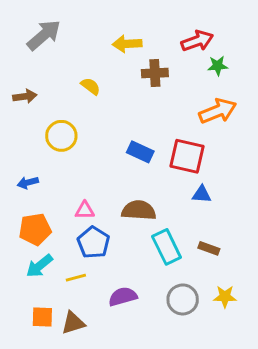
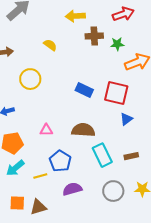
green star: (218, 66) -> (117, 44), moved
blue triangle: (202, 194) -> (126, 119), turned -40
blue pentagon: (94, 243) -> (60, 161), moved
brown rectangle: (209, 248) -> (131, 156), turned -32

